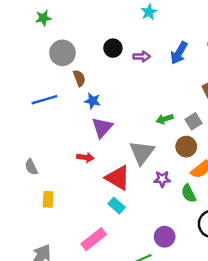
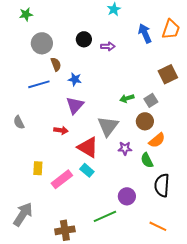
blue arrow: (179, 53) -> (145, 33), moved, turned 126
blue line: (44, 100) -> (39, 84), moved
blue star: (93, 101) -> (75, 79), moved
gray semicircle: (31, 167) -> (19, 122), moved
yellow rectangle: (48, 199) -> (38, 168), moved
pink rectangle: (94, 239) -> (62, 179), moved

